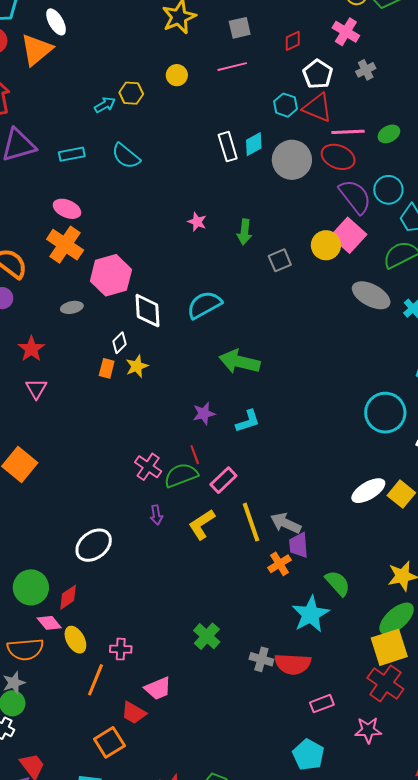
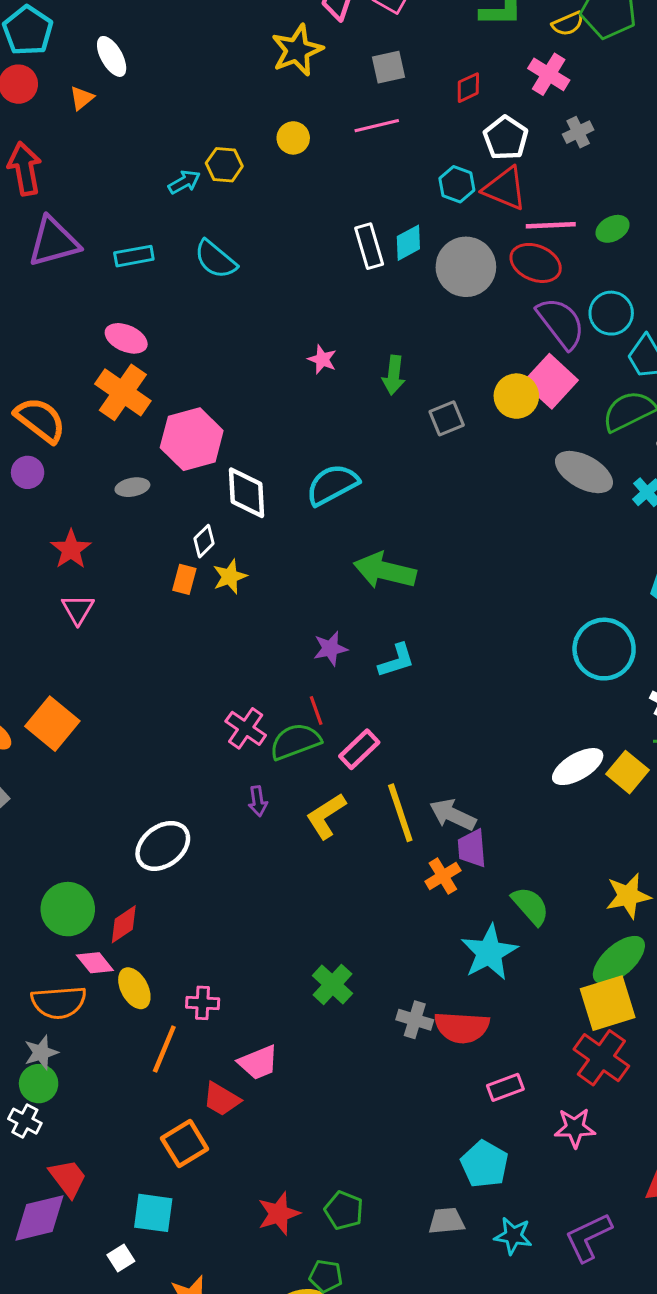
orange triangle: (36, 50) -> (82, 98), size x0.5

